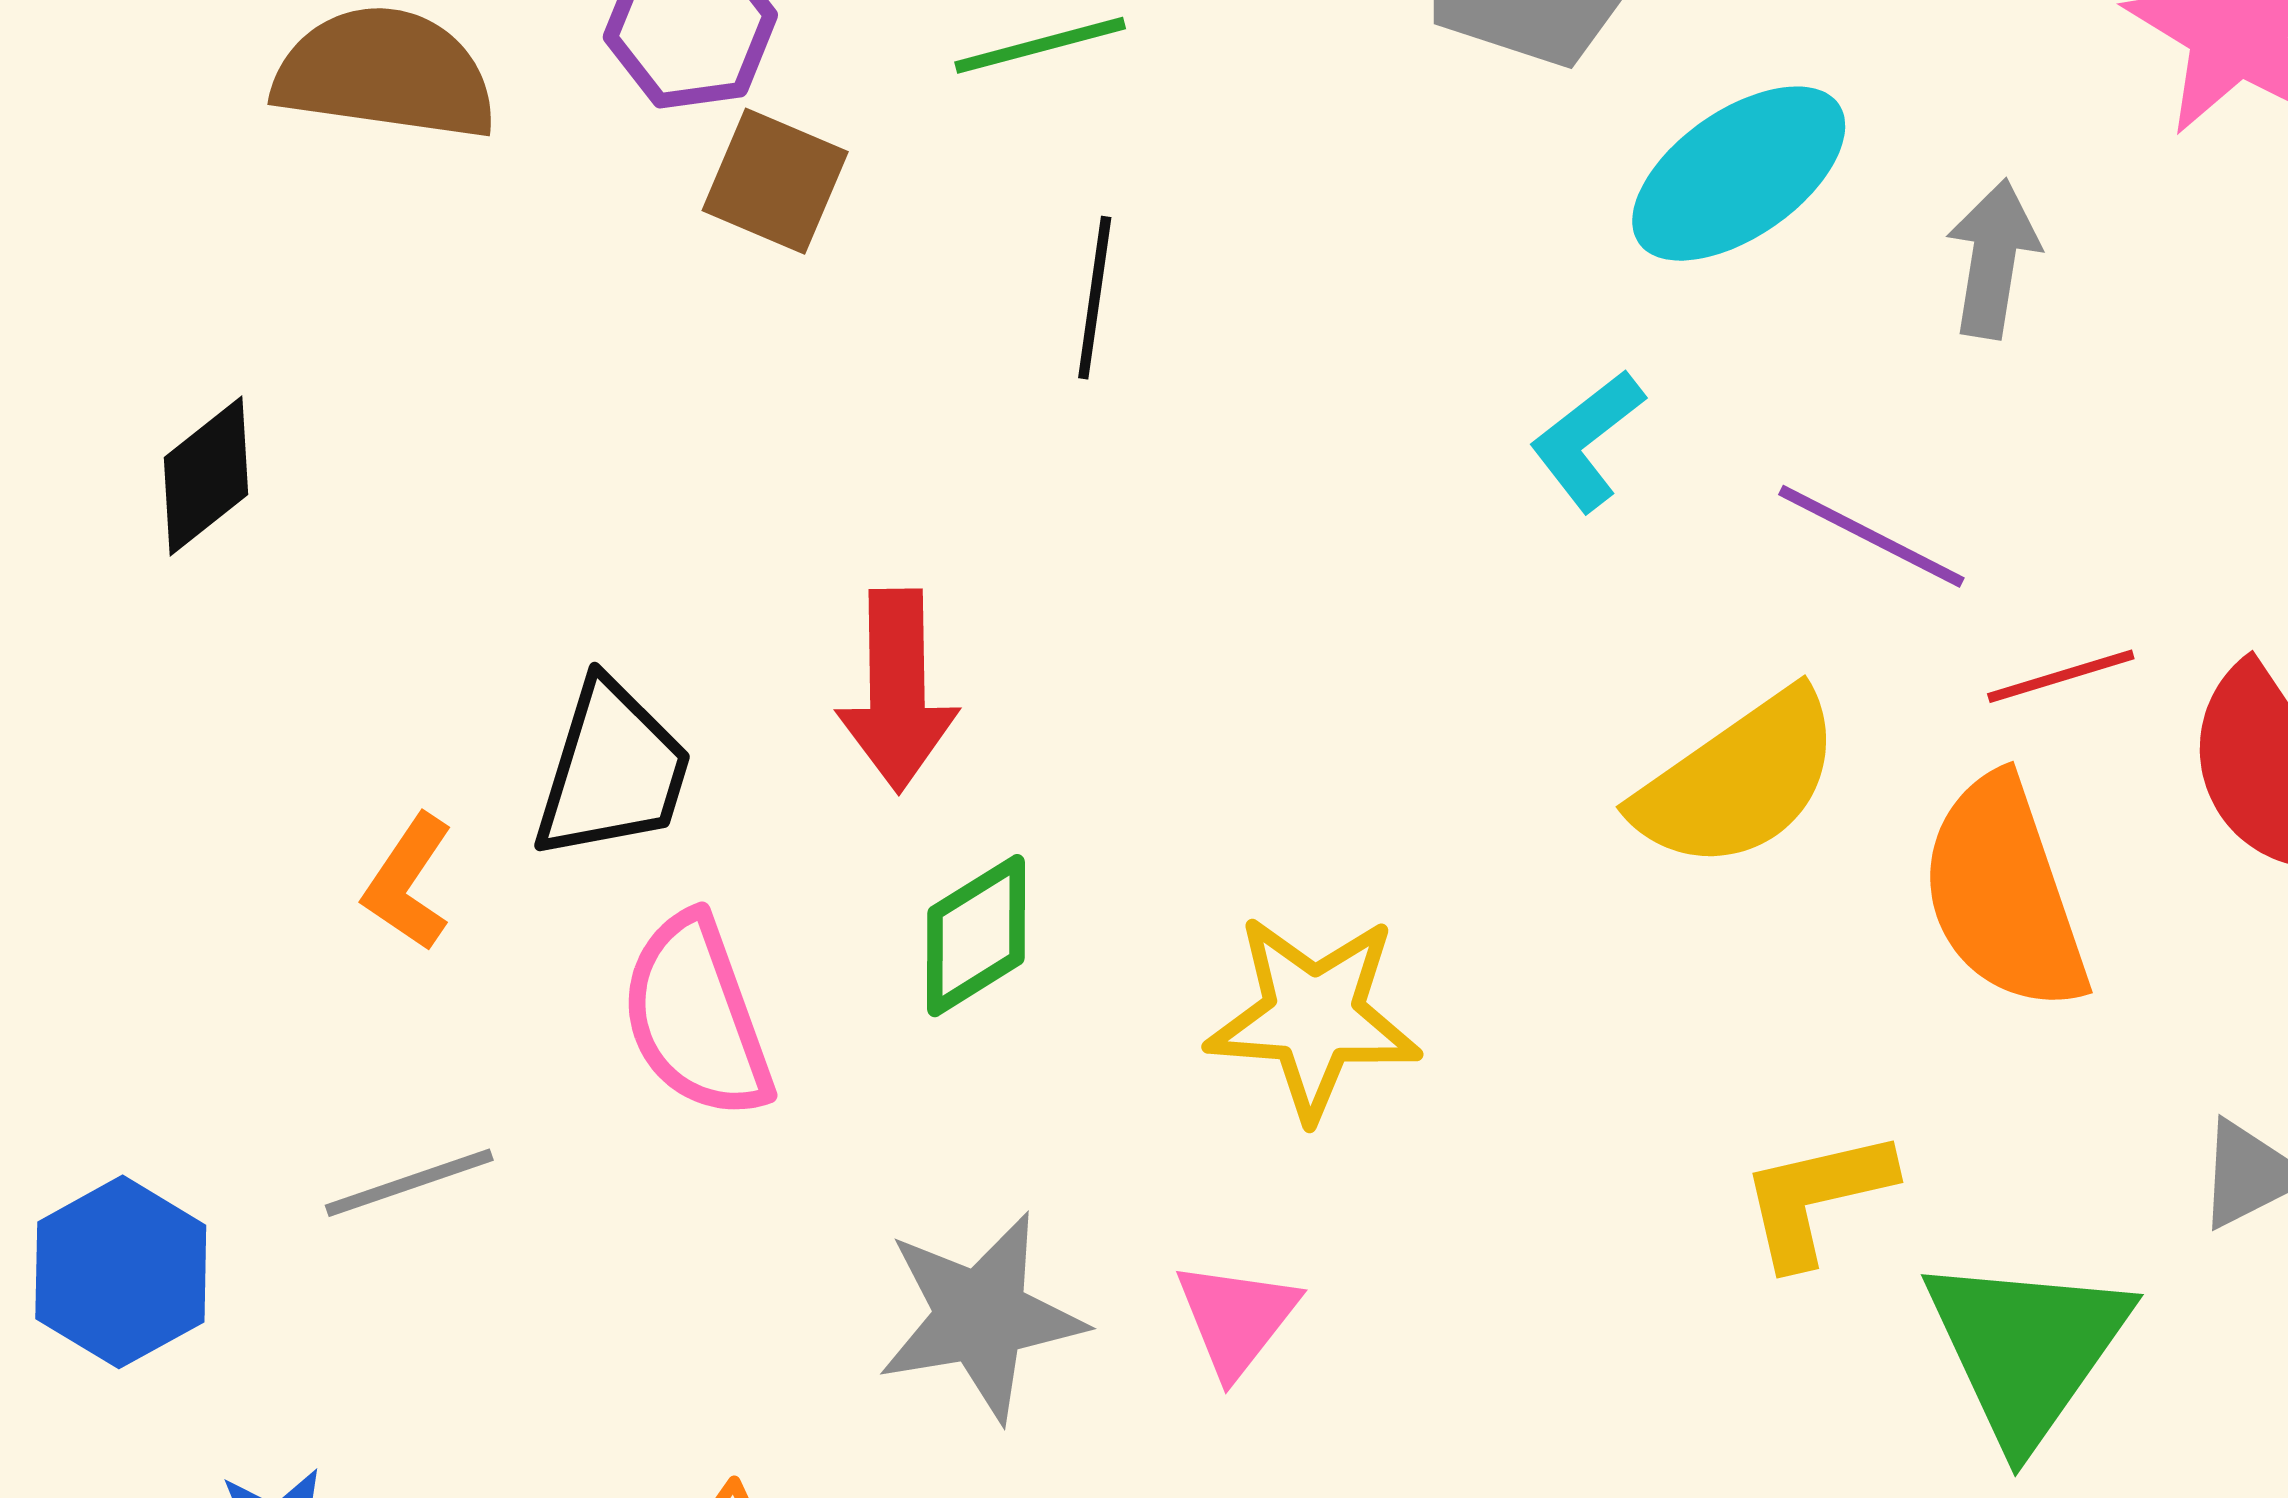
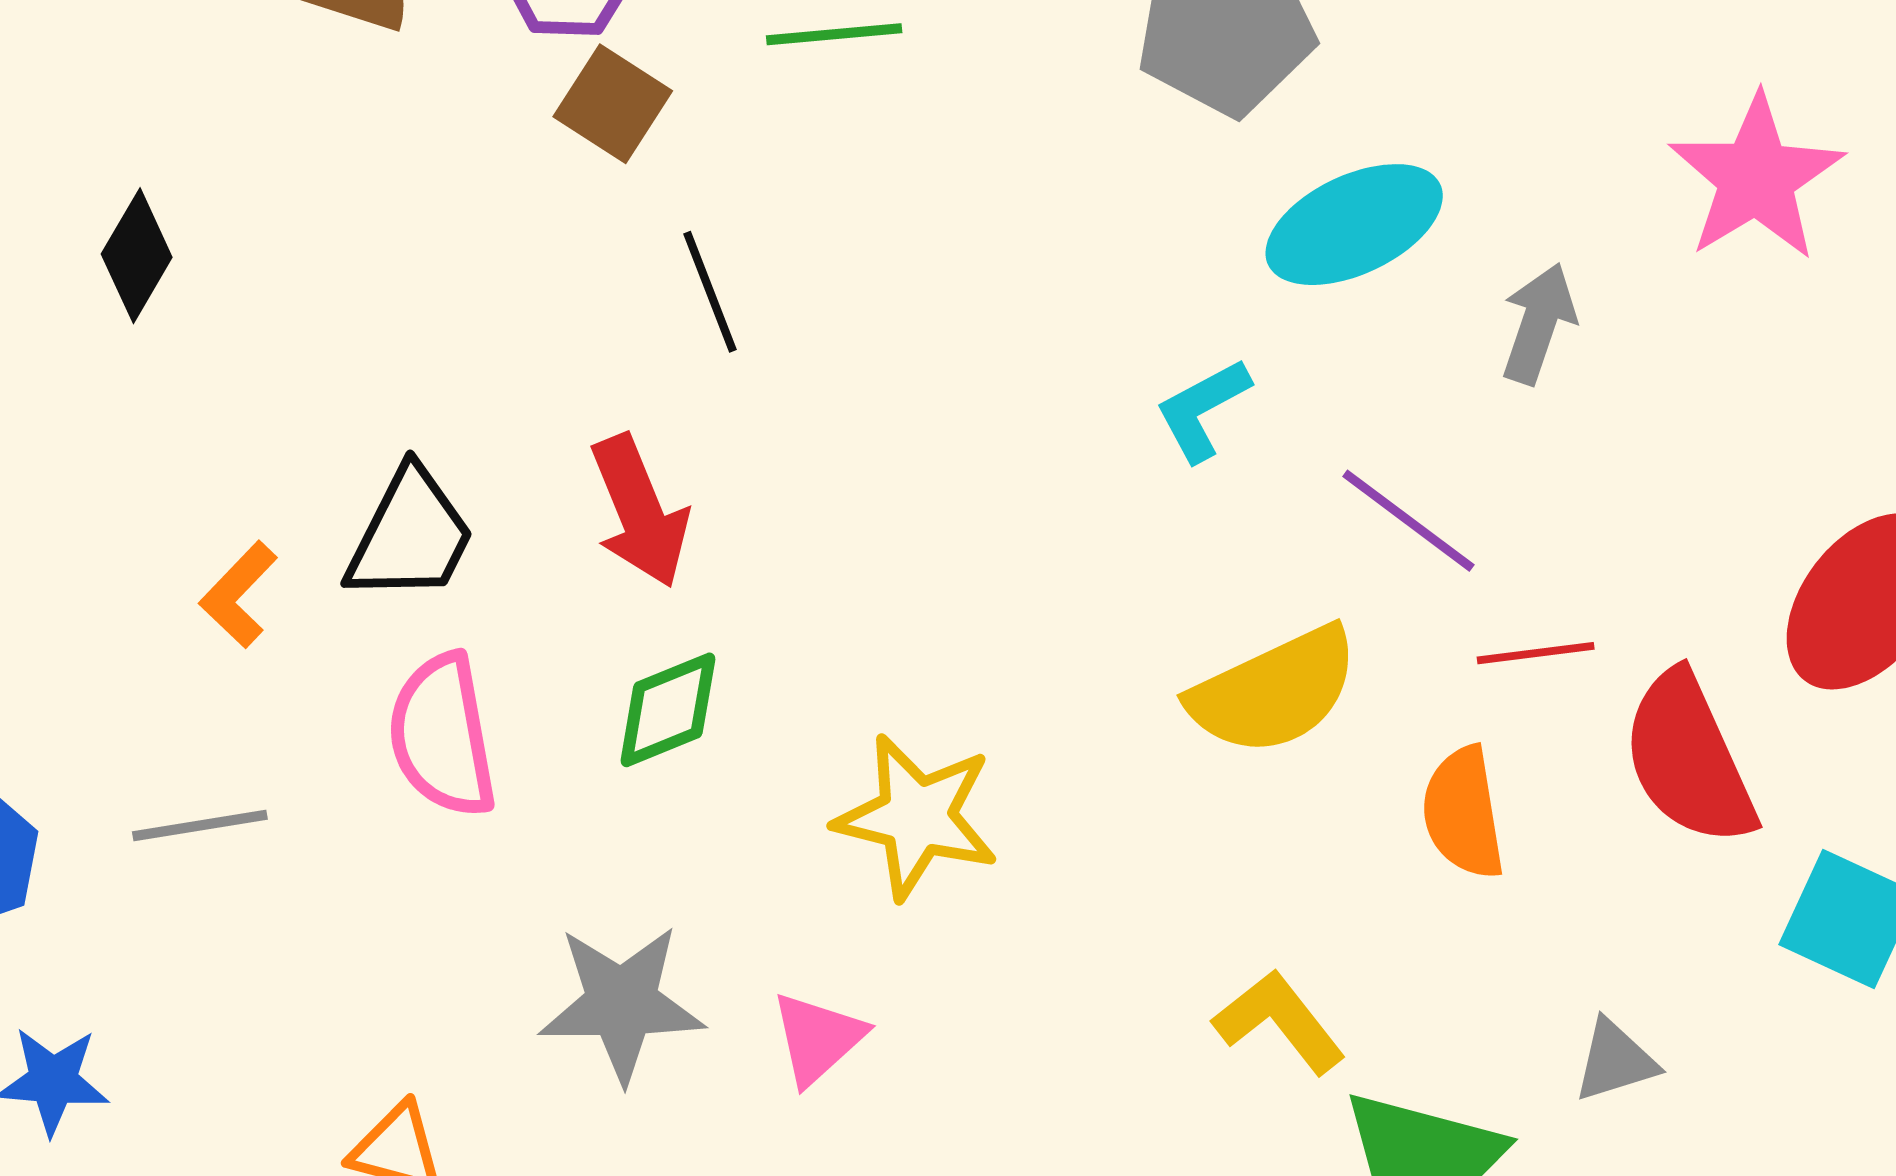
black line: (1095, 298) -> (710, 292), moved, turned -39
black diamond: (206, 476) -> (137, 256), turned -31
red arrow: (897, 690) -> (640, 511), turned -31
orange semicircle: (2004, 894) -> (1463, 813), size x0.7
yellow L-shape: (1816, 1198) -> (1279, 1022), turned 55

